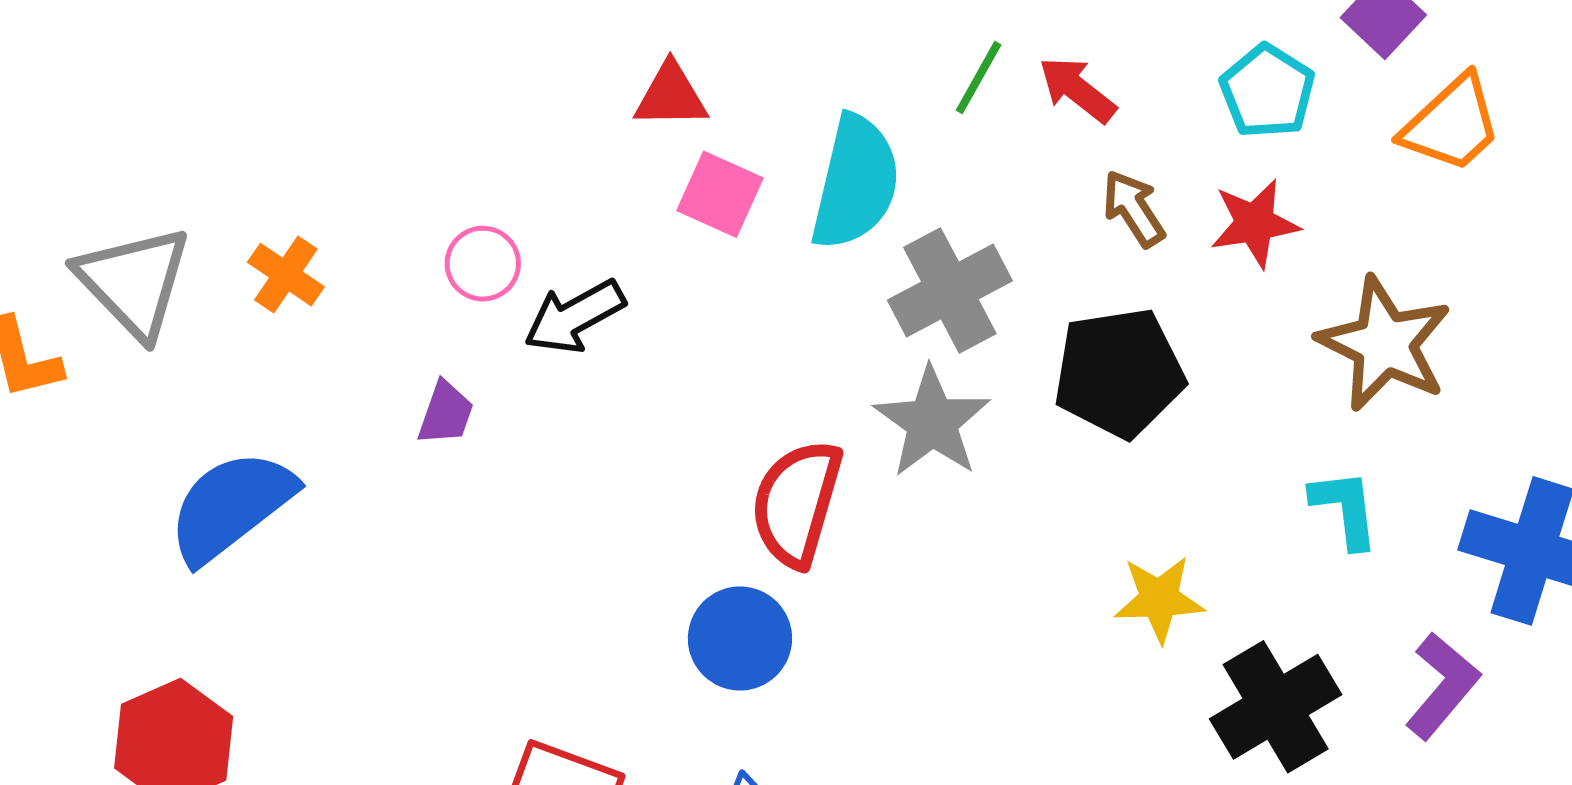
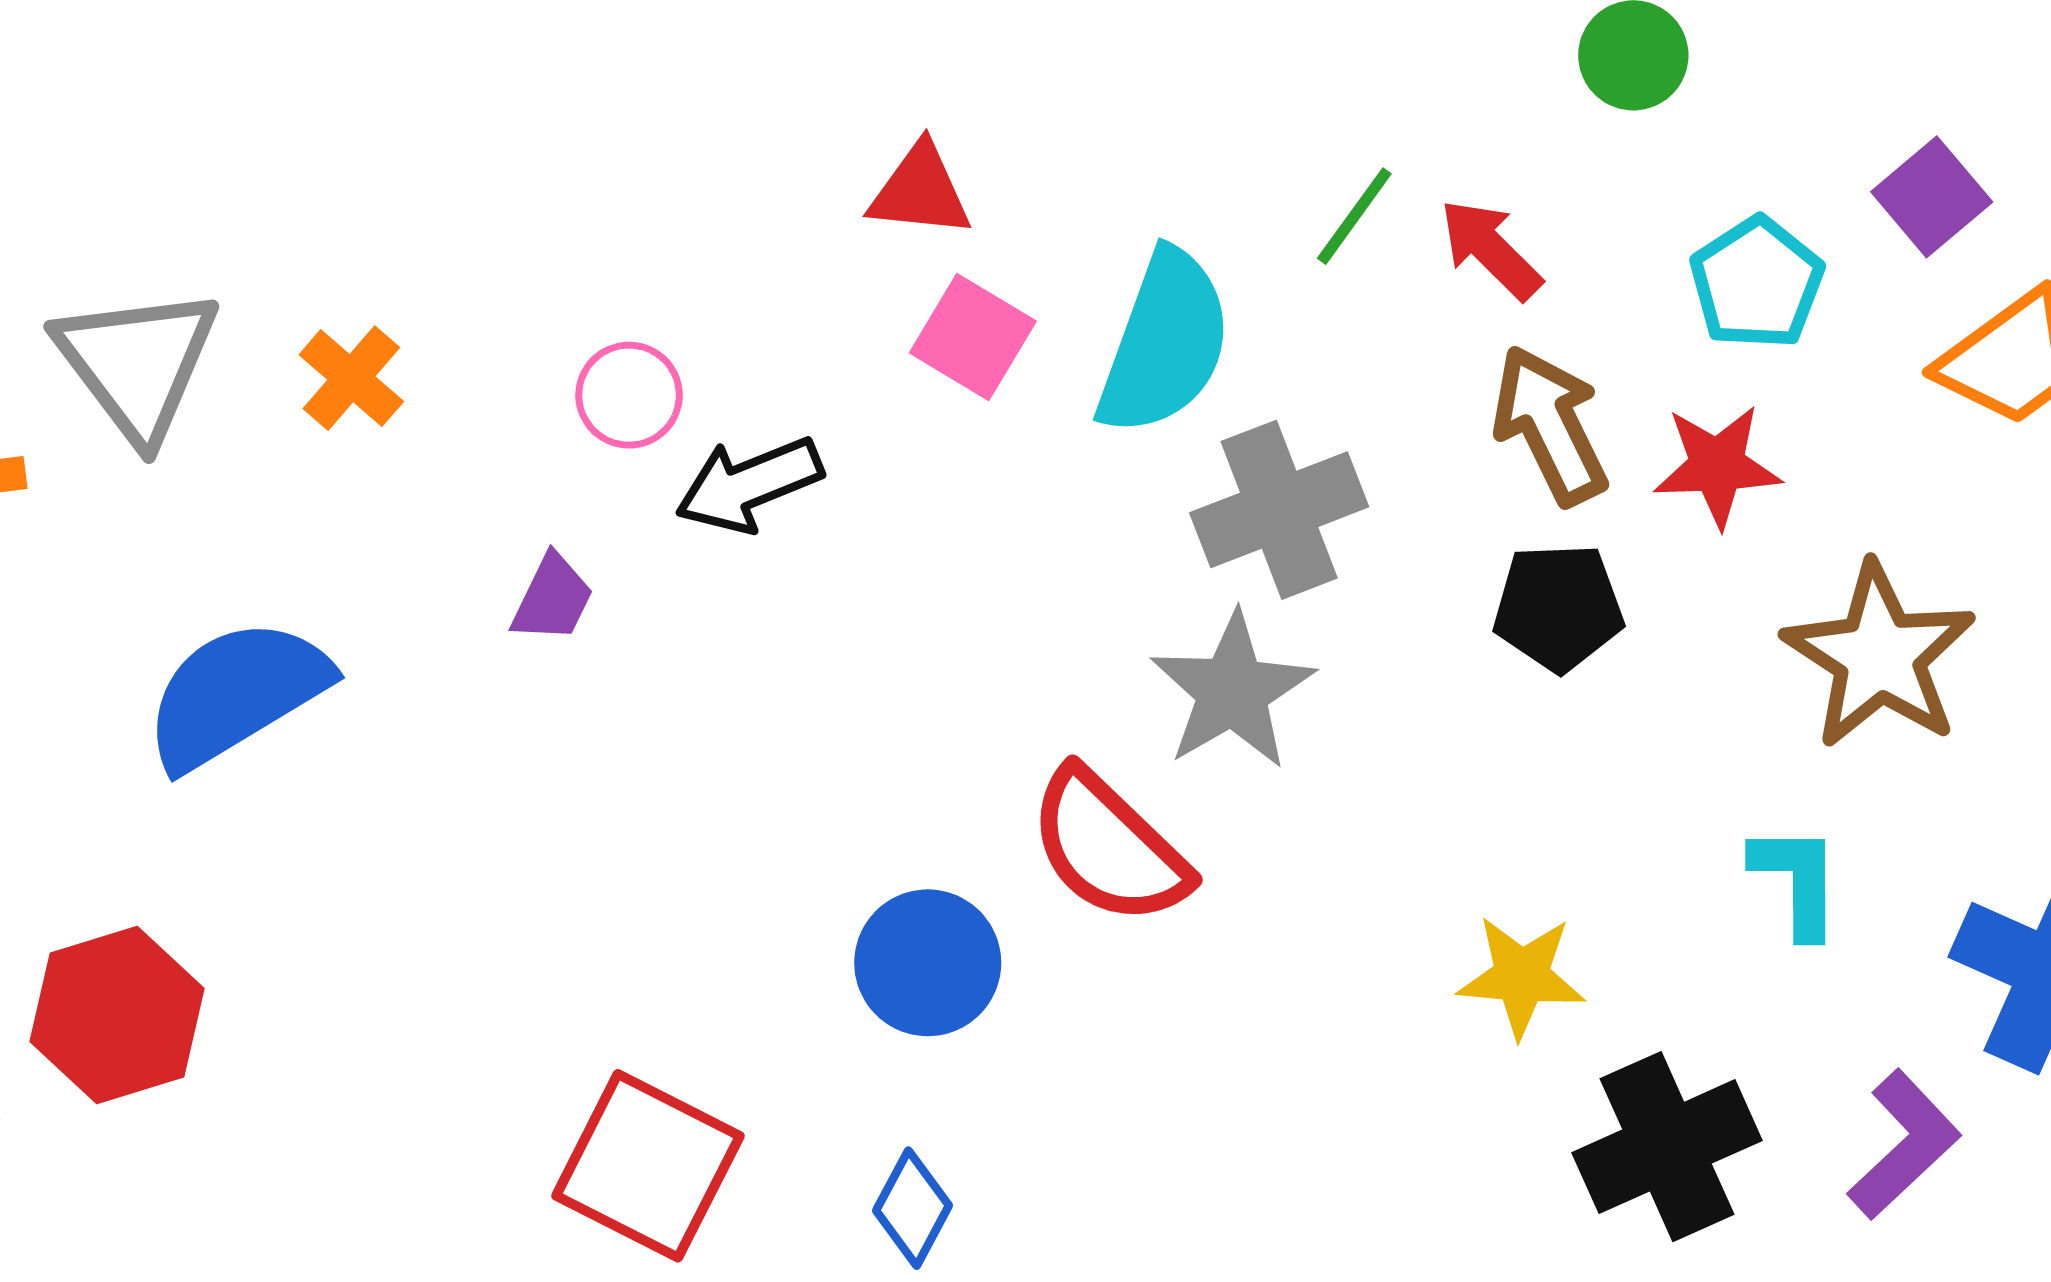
brown arrow: (1134, 209) -> (1550, 425), size x1.4
black pentagon: (1119, 373) -> (1558, 607), moved, size x0.7
red semicircle: (797, 503) -> (1109, 847), moved, turned -69

